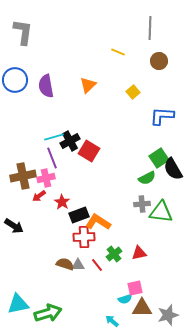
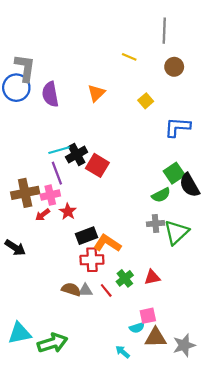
gray L-shape: (23, 32) -> (25, 68), moved
red star: (62, 202) -> (68, 212), moved
green triangle: (161, 212) -> (176, 232), turned -50

